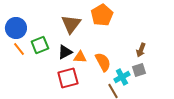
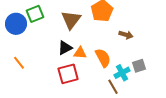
green square: (40, 45) -> (35, 14), moved
orange line: (19, 49) -> (19, 63), moved
brown arrow: (141, 50) -> (126, 35), moved, turned -96

